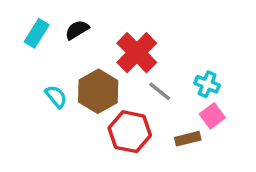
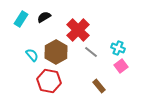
red hexagon: (130, 132) -> (49, 81), moved
brown rectangle: (188, 139) -> (99, 86), moved, turned 64

